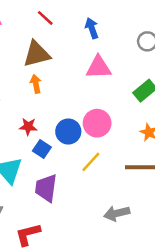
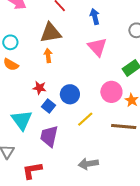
pink triangle: (99, 67) -> (97, 47), turned 45
pink circle: (97, 123) -> (111, 92), moved
gray arrow: (117, 213) -> (88, 164), moved

